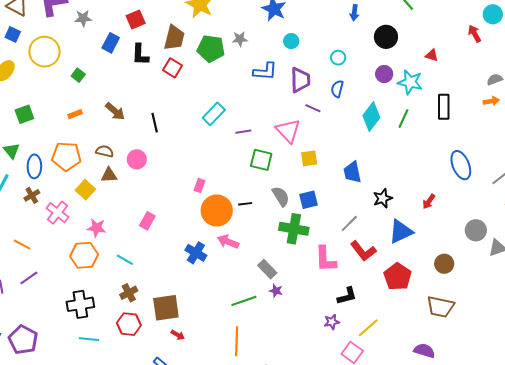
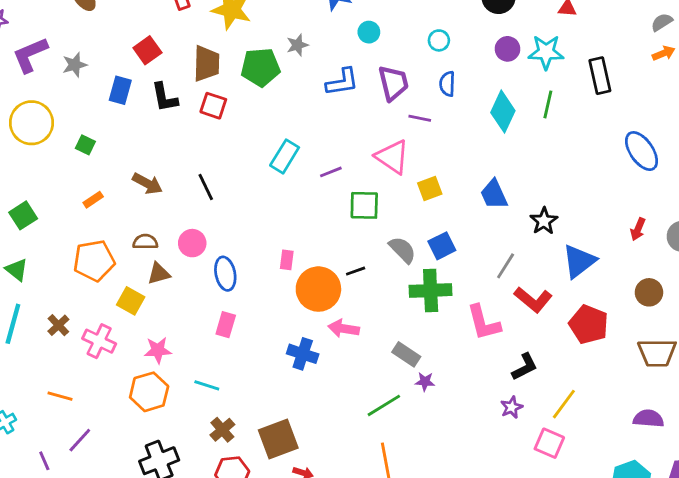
blue ellipse: (34, 166) -> (225, 274), moved
red arrow: (429, 202) -> (638, 229), moved

